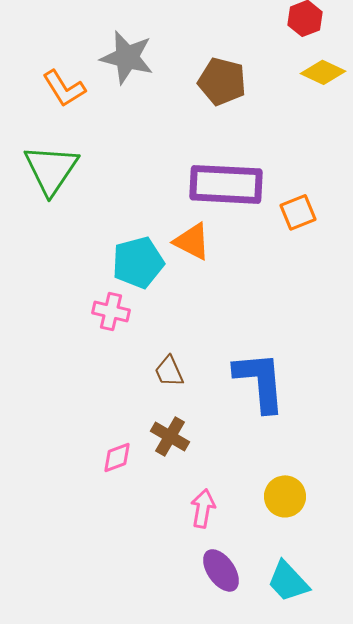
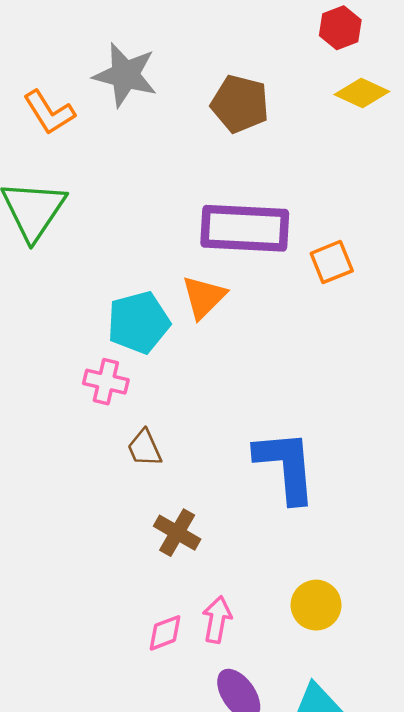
orange triangle: (192, 241) -> (204, 297), turned 48
brown trapezoid: (169, 371) -> (145, 448), moved
pink diamond: (117, 457) -> (165, 633), moved

